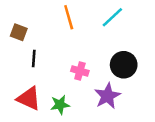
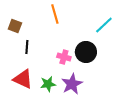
cyan line: (112, 17) -> (104, 25), moved
black circle: (124, 65) -> (86, 52), moved
purple star: (107, 96) -> (72, 84), moved

